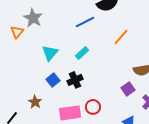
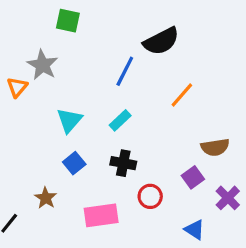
blue line: (85, 22) -> (125, 71), turned -36
black cross: (75, 80) -> (123, 163), moved, turned 35
red circle: (93, 107) -> (150, 196), moved

